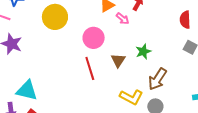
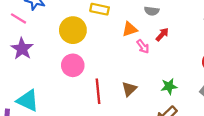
pink circle: (94, 38) -> (73, 65), moved
green star: (143, 51) -> (169, 86), moved

